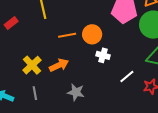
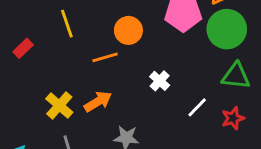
orange circle: (92, 34) -> (128, 30), moved
white cross: (103, 55) -> (160, 81), turned 32

